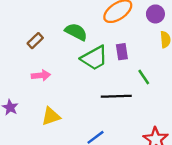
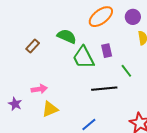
green trapezoid: (94, 58) -> (83, 57), turned 95
pink arrow: (41, 75) -> (39, 89), moved

